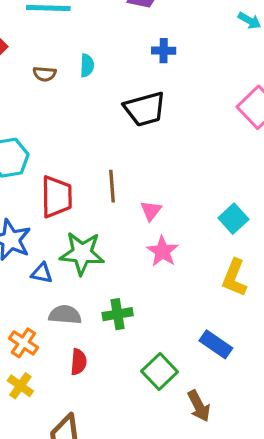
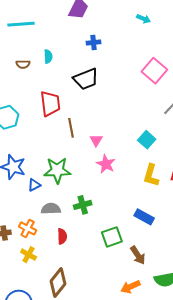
red trapezoid: (57, 197) -> (50, 104), moved
blue triangle: (42, 273) -> (34, 185), turned -32
green square: (160, 371) -> (112, 237), turned 30

